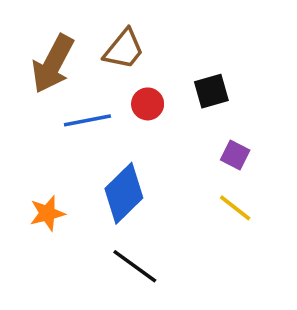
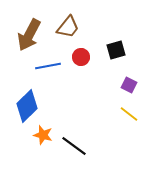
blue diamond: (124, 193) -> (27, 106), moved
orange star: (47, 213) -> (43, 135), moved, turned 30

